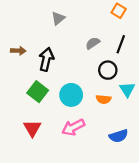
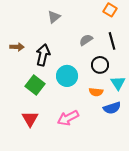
black line: (121, 44) -> (112, 41), turned -36
cyan circle: (71, 95) -> (67, 76), moved
blue semicircle: (119, 136) -> (112, 108), moved

